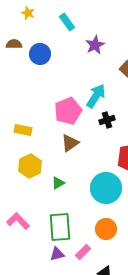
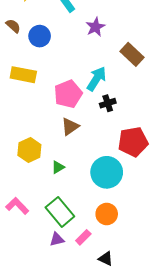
brown semicircle: (14, 44) -> (13, 26), turned 42
yellow rectangle: (23, 130) -> (23, 75), moved, size x1.4
green rectangle: (60, 227) -> (60, 212), turned -36

